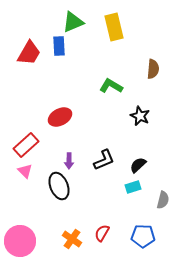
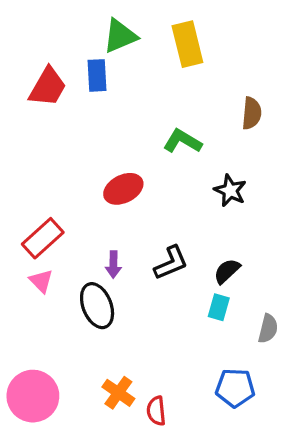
red ellipse: (60, 117) -> (123, 189), moved
cyan rectangle: (133, 187) -> (219, 307), turned -56
red semicircle: (102, 233) -> (156, 411), moved, turned -36

